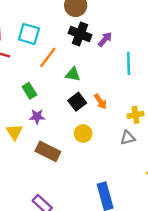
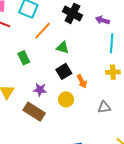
purple arrow: (105, 39) -> (102, 20), moved, turned -120
orange arrow: (100, 101) -> (82, 81), moved
yellow cross: (136, 115) -> (113, 72), moved
purple star: (37, 117) -> (40, 90), moved

